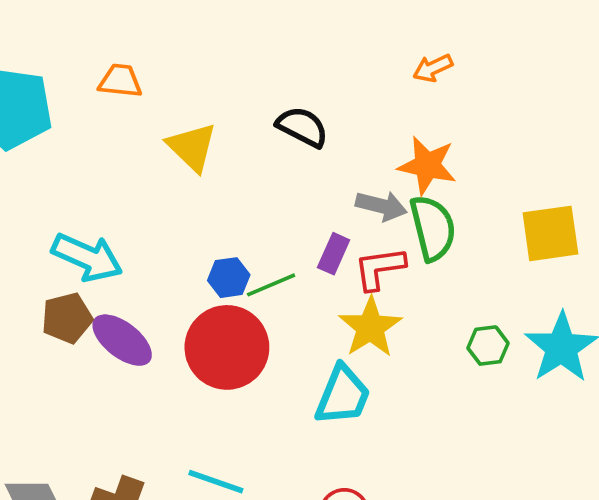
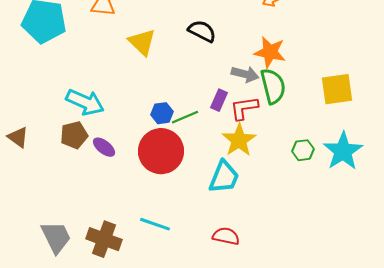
purple ellipse: (122, 340) -> (104, 147), size x0.7

